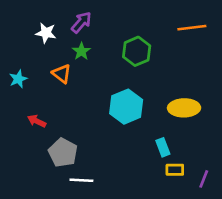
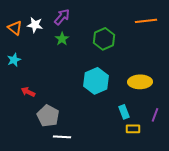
orange triangle: (62, 74) -> (15, 28), moved
purple line: (204, 179) -> (155, 115), moved

